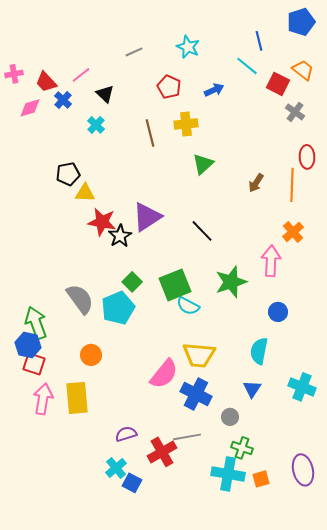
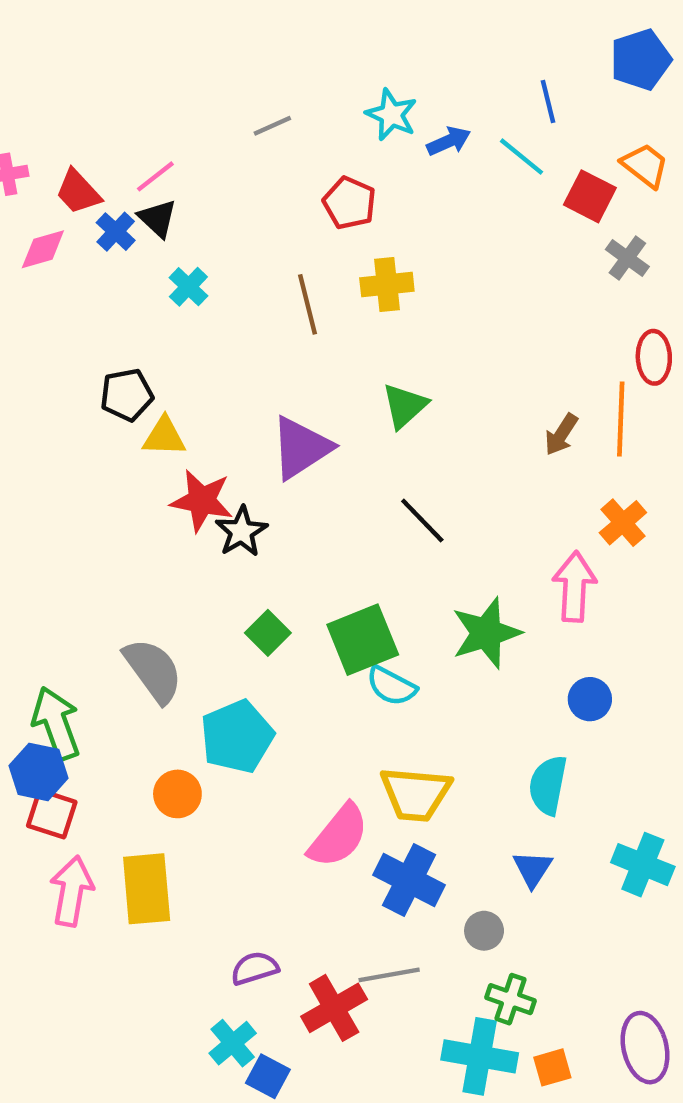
blue arrow: (214, 90) -> (449, 141), moved
black triangle: (105, 94) -> (158, 218), moved
green triangle: (203, 164) -> (405, 406), moved
brown arrow: (256, 183) -> (561, 434), moved
purple triangle: (147, 217) -> (301, 448), moved
cyan pentagon: (118, 308) -> (237, 737), moved

